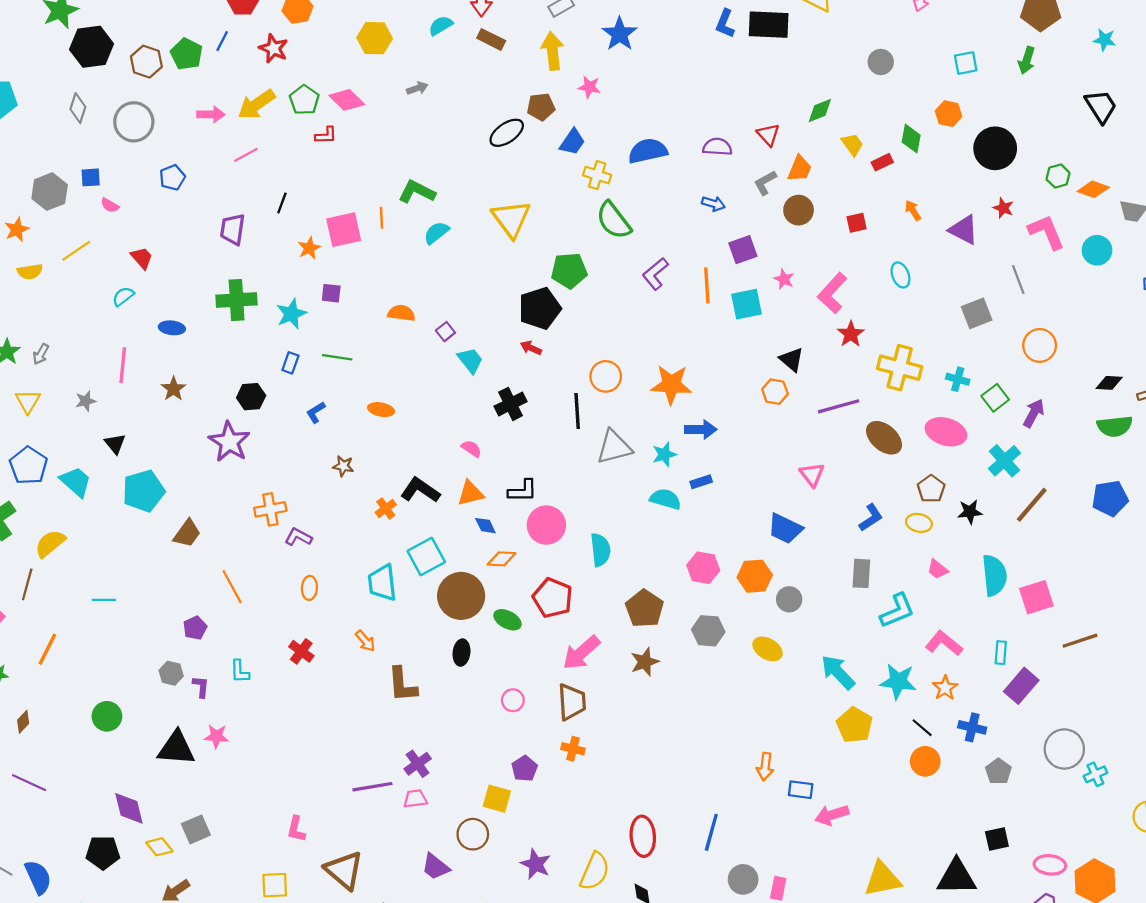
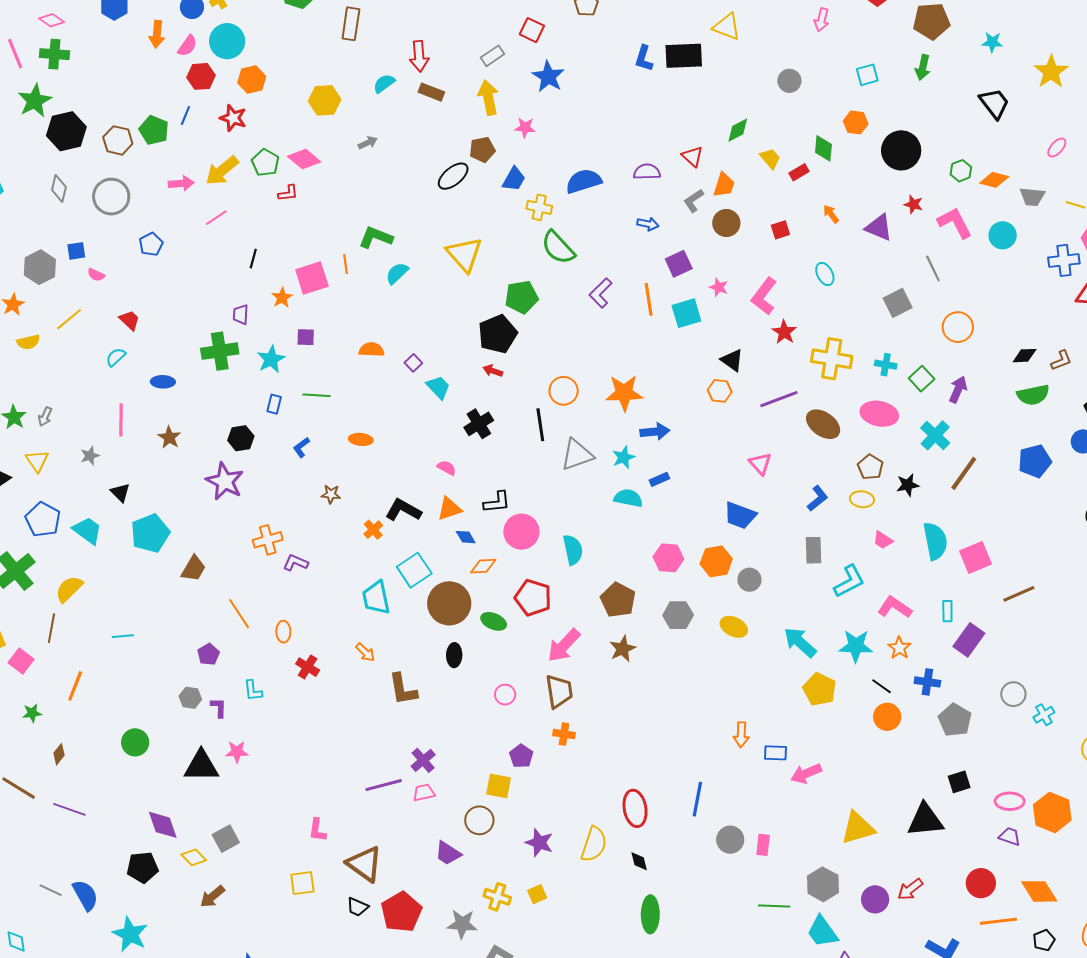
purple trapezoid: (233, 229) -> (241, 314), moved, size x0.7
orange ellipse: (309, 588) -> (283, 632), moved
gray circle: (1064, 749) -> (1013, 694), size x0.7
gray pentagon: (998, 771) -> (955, 720), size x1.4

